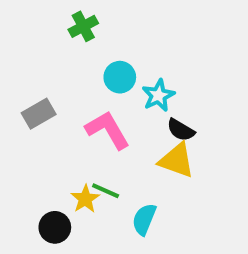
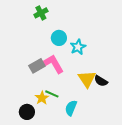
gray rectangle: (39, 114) -> (37, 66), moved
black semicircle: (181, 130) -> (101, 81), moved
yellow triangle: (177, 160) -> (87, 79), turned 36

